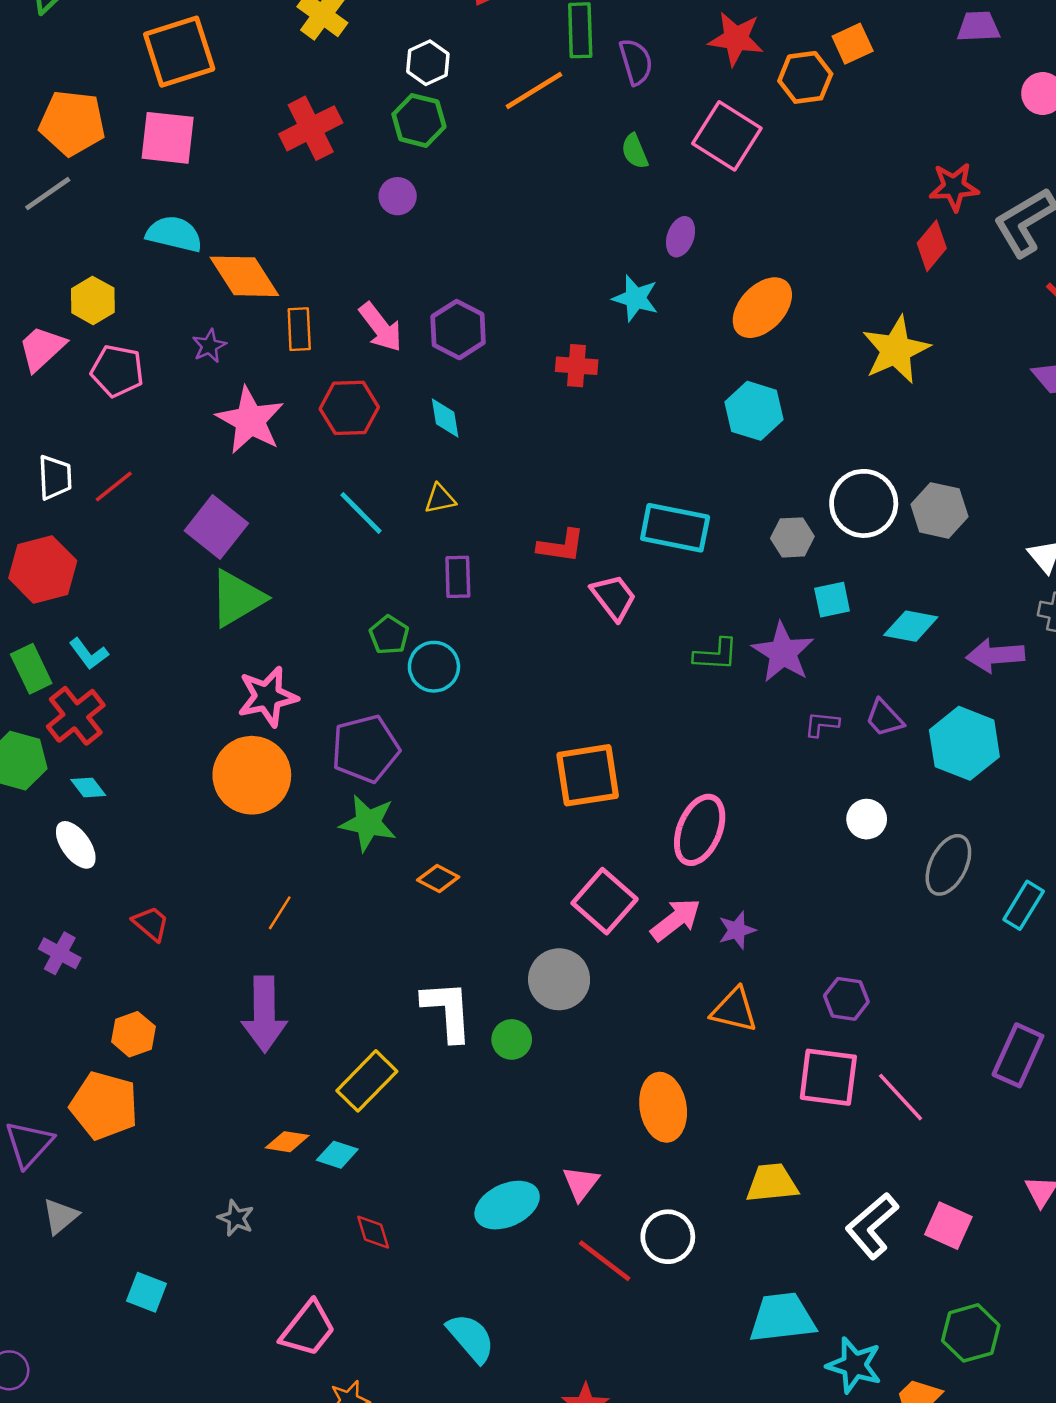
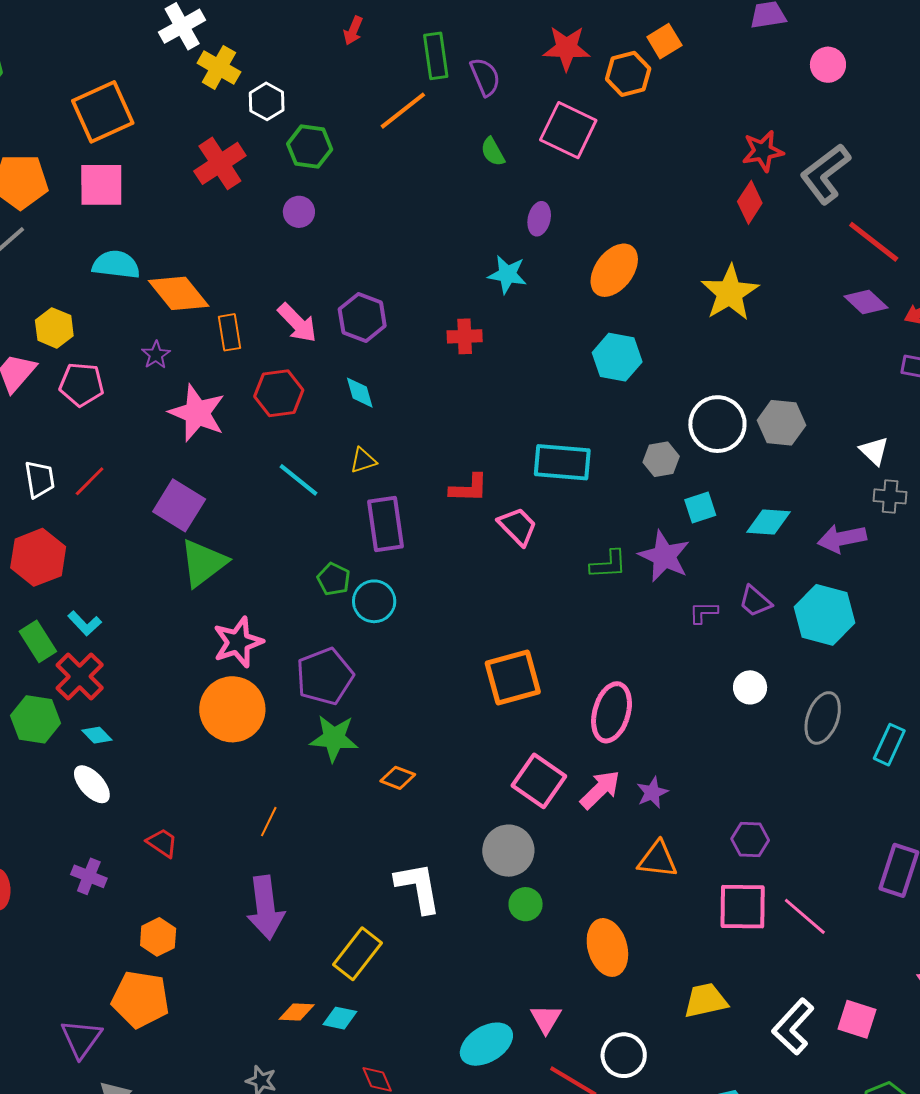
white hexagon: (428, 63) -> (267, 101), moved
purple rectangle: (458, 577) -> (386, 524), size x1.5
green circle: (512, 1039) -> (526, 904), moved

